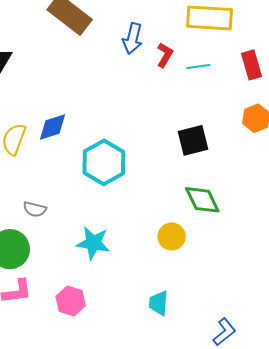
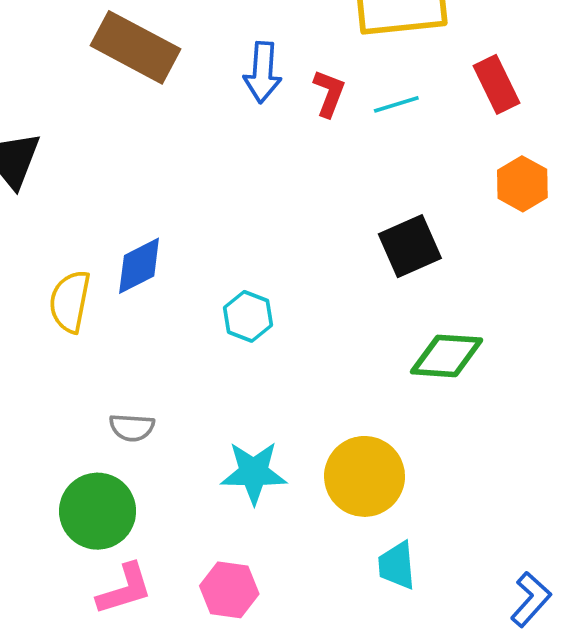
cyan hexagon: (104, 162) -> (248, 316), size x0.6
green diamond: (202, 200) -> (447, 356), turned -51
yellow circle: (172, 236) -> (365, 476), moved, size x1.5

